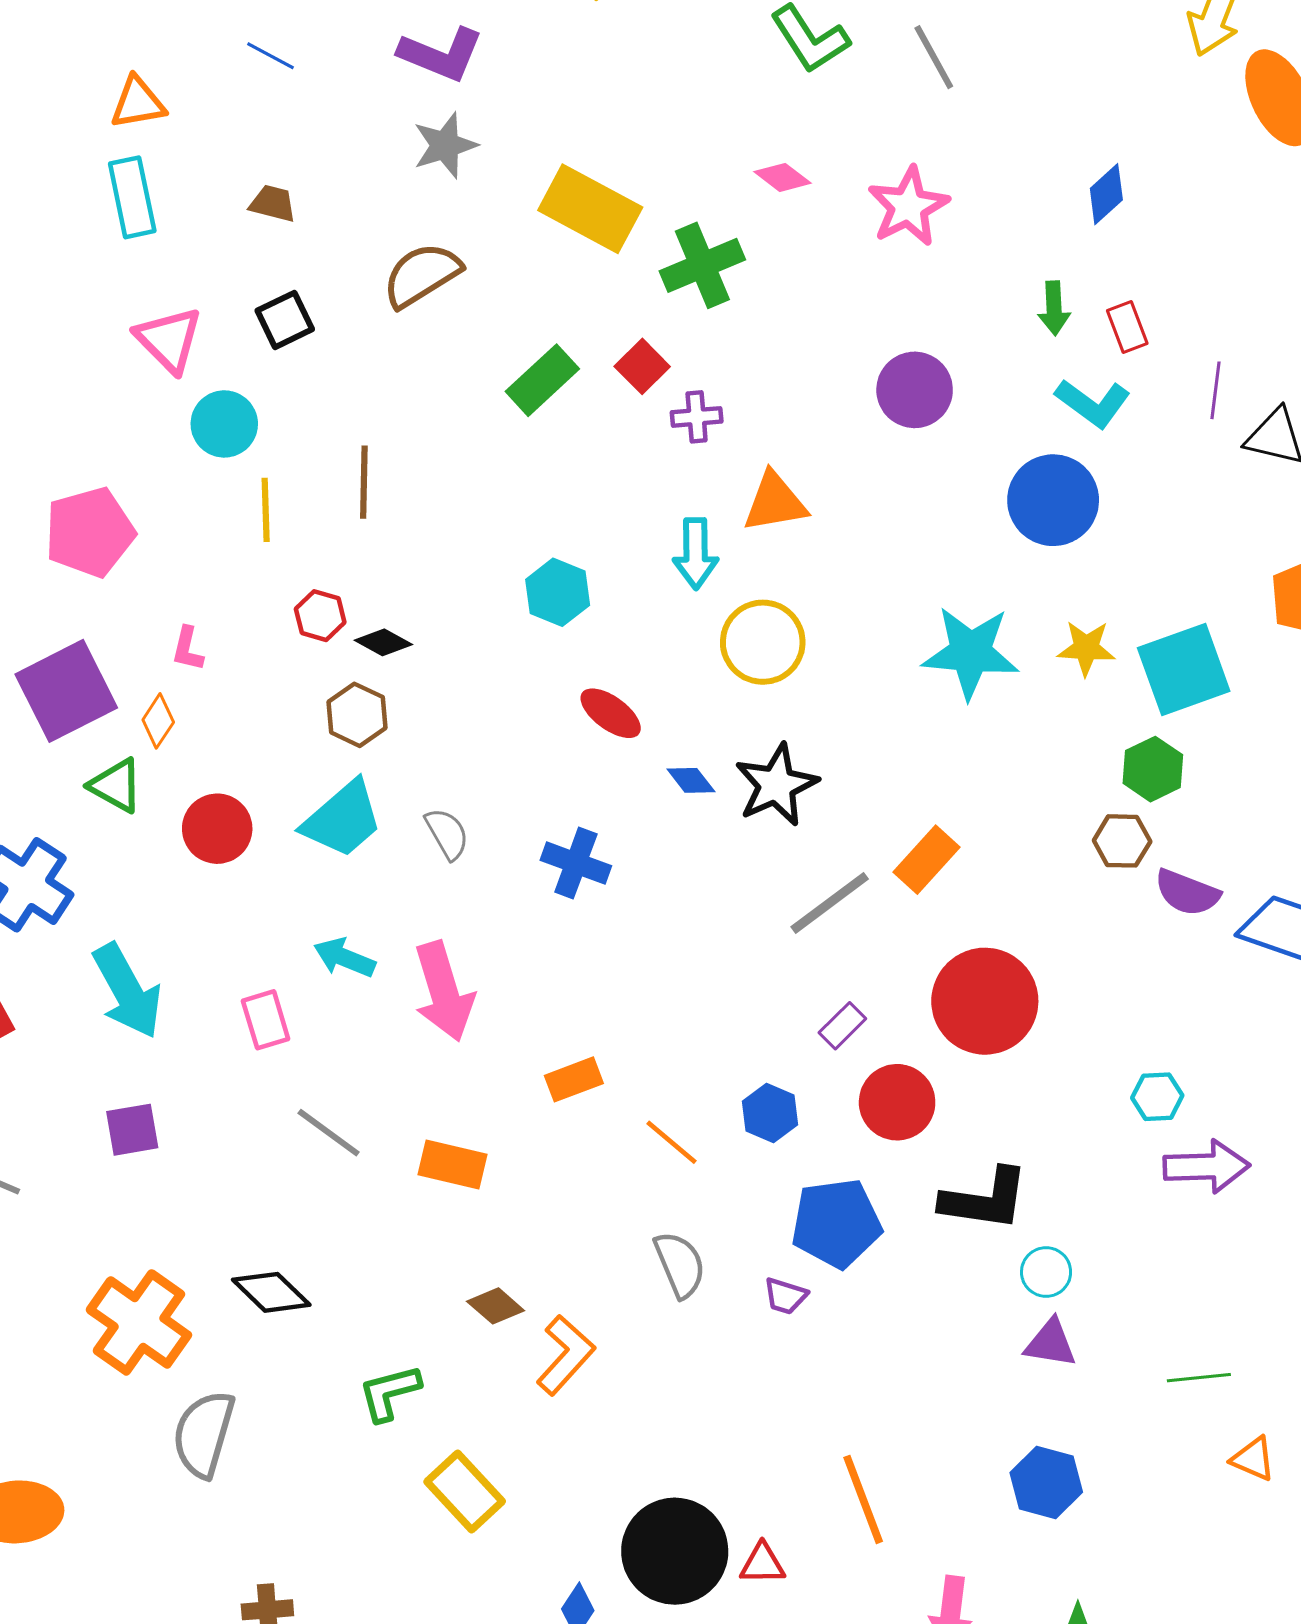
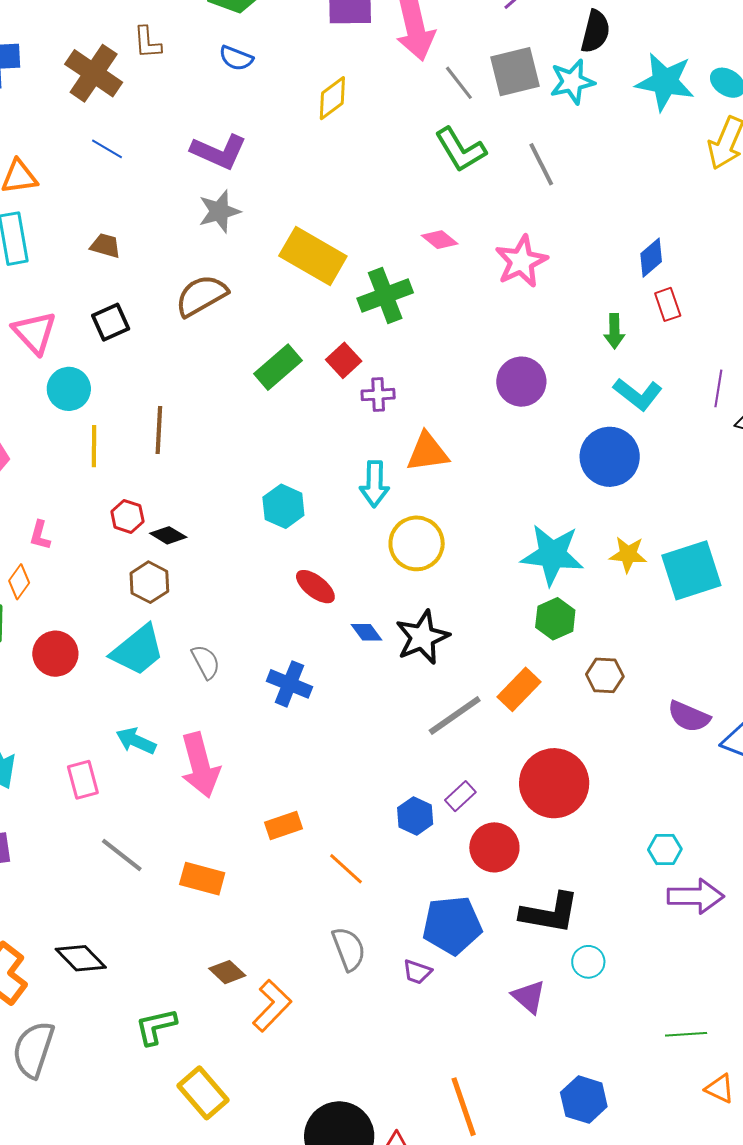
red rectangle: (1127, 327) -> (668, 304), moved
green hexagon: (1153, 769) -> (555, 619), moved
brown hexagon: (1122, 841) -> (605, 675), moved
blue hexagon: (770, 1113) -> (415, 816), moved
purple triangle: (1051, 1343) -> (529, 997), moved, turned 30

